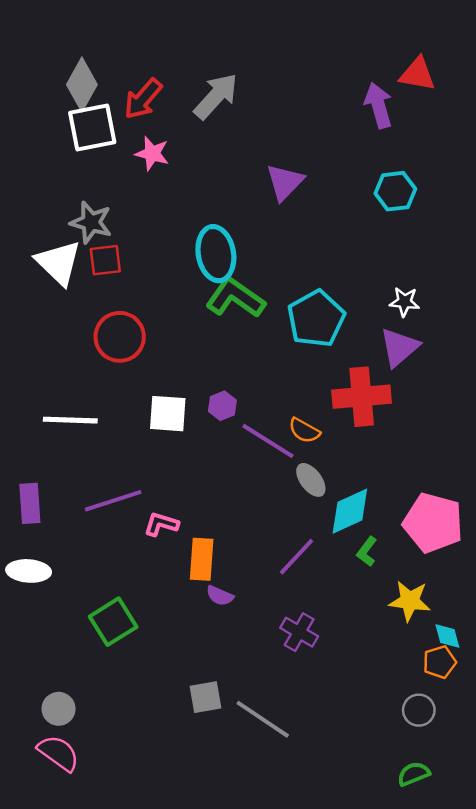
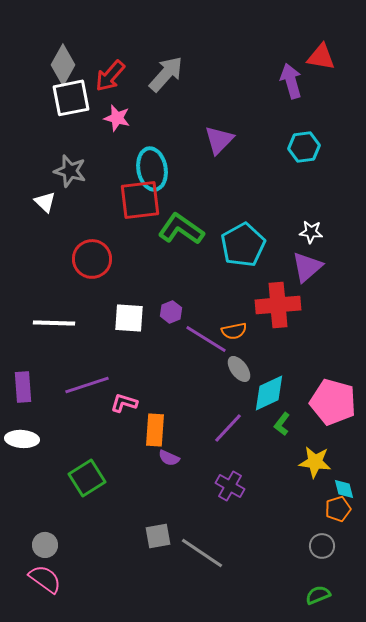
cyan ellipse: (216, 254) -> (152, 169), moved
red square: (105, 260) -> (140, 200), moved, size x1.6
white triangle: (59, 263) -> (45, 202), size x0.6
orange semicircle: (304, 430) -> (234, 331), turned -40

